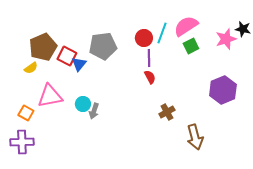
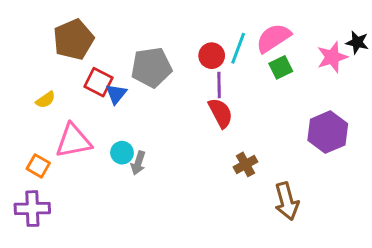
brown pentagon: (43, 47) -> (73, 39), moved
red semicircle: (150, 77) -> (220, 113), size x1.5

